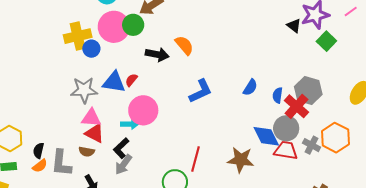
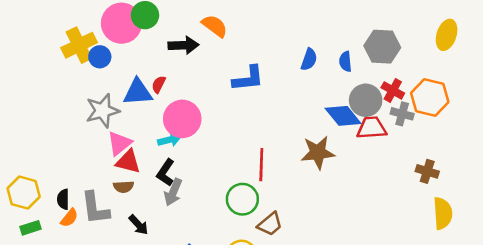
blue L-shape: (201, 91) -> (248, 79), turned 32
red cross: (297, 106) -> (393, 90), moved, size x0.7
pink triangle: (91, 118) -> (119, 143), turned -30

